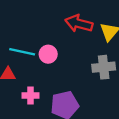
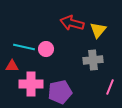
pink cross: (30, 95) -> (31, 84), size x1.6

